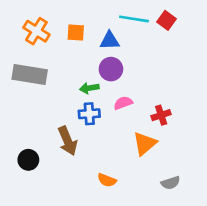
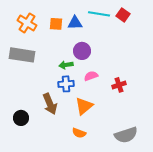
blue triangle: (110, 41) -> (75, 23), moved
orange triangle: (145, 144) -> (84, 106), moved
gray semicircle: (171, 183) -> (126, 135), size x1.6

